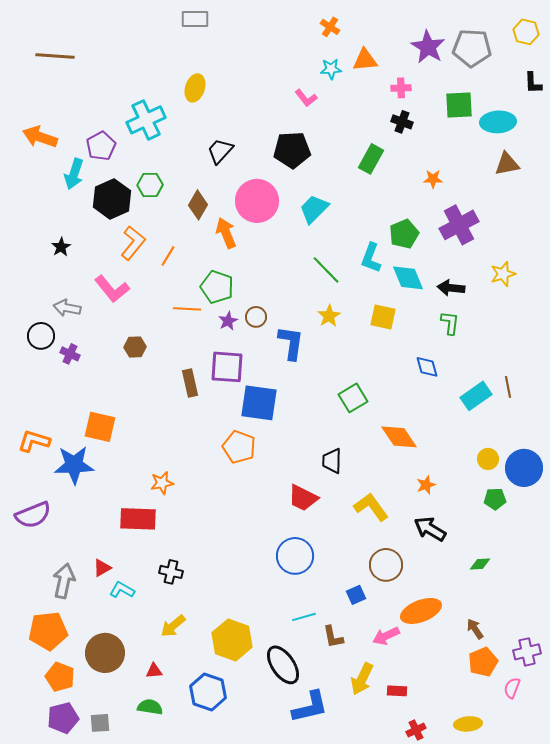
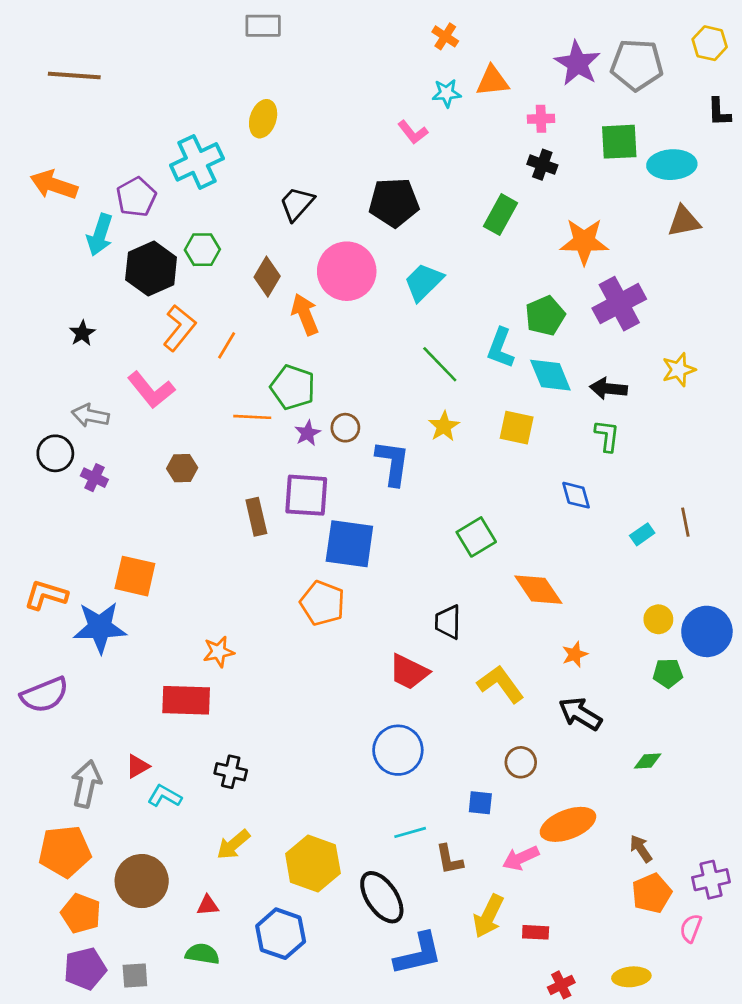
orange star: (433, 179) -> (584, 242), size x1.8
cyan rectangle: (476, 396) -> (642, 534), size x0.6
brown circle: (386, 565) -> (521, 762), size x0.7
blue square: (356, 595) -> (480, 803), turned 30

